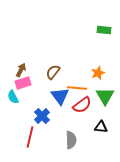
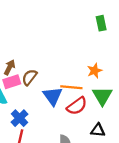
green rectangle: (104, 30) -> (101, 23), turned 72
brown semicircle: (53, 72) -> (29, 77), moved
blue cross: (42, 116) -> (19, 118), moved

